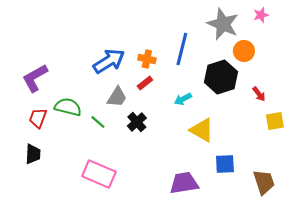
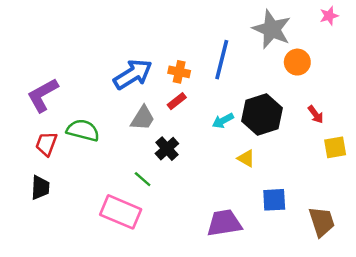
pink star: (261, 15) -> (329, 16), moved
black hexagon: (221, 77) -> (262, 114), moved
green line: (98, 122) -> (143, 179), moved
yellow triangle: (202, 130) -> (246, 158), size x0.6

